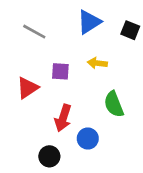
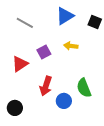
purple square: (60, 71) -> (44, 52), turned -32
green semicircle: (114, 104) -> (84, 88), moved
black circle: (49, 156) -> (15, 108), moved

